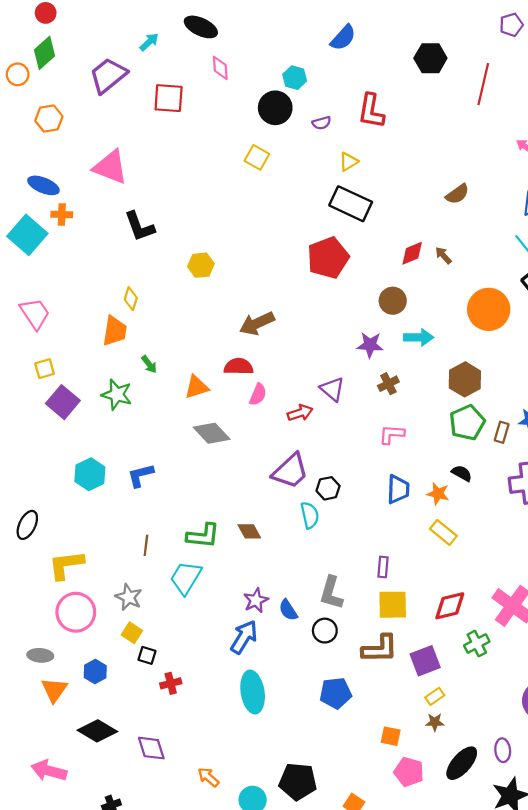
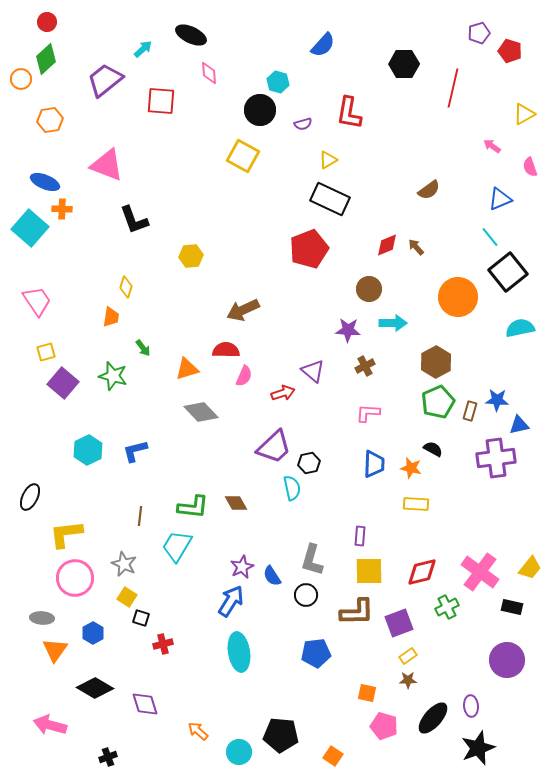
yellow square: (257, 157) -> (243, 156), size x1.4
orange trapezoid: (115, 331) -> (111, 317), size x0.7
yellow rectangle: (443, 532) -> (416, 504), turned -35

